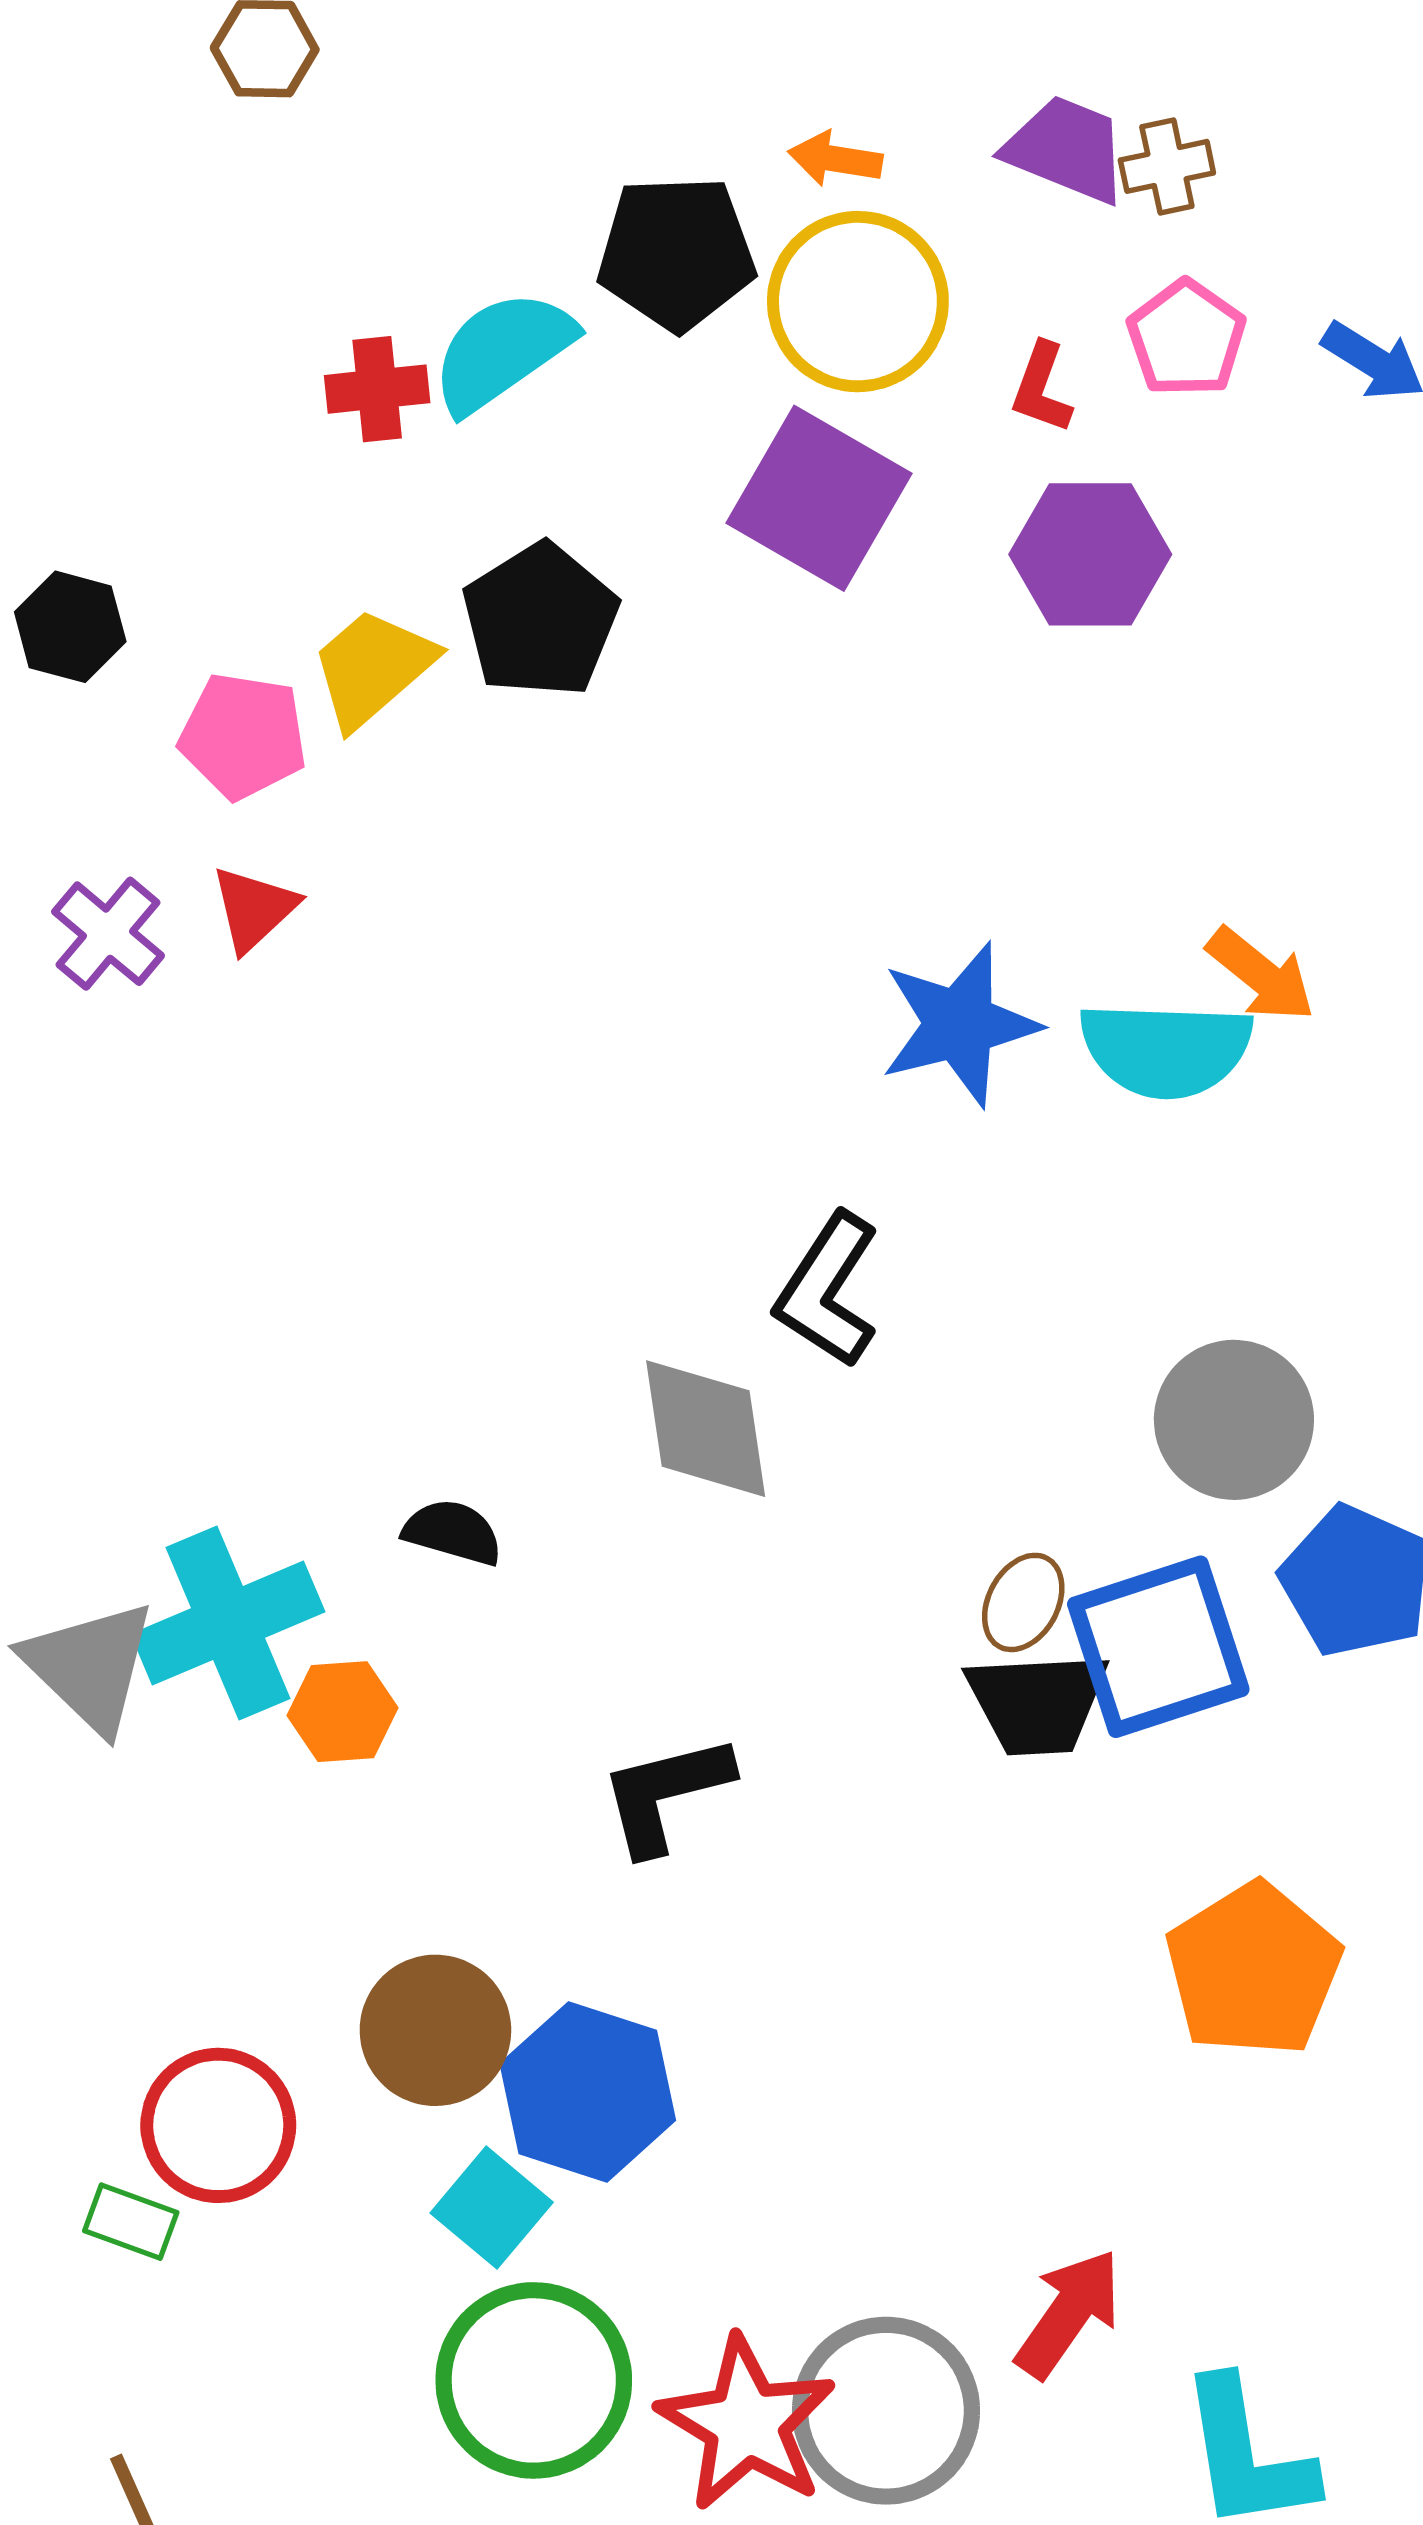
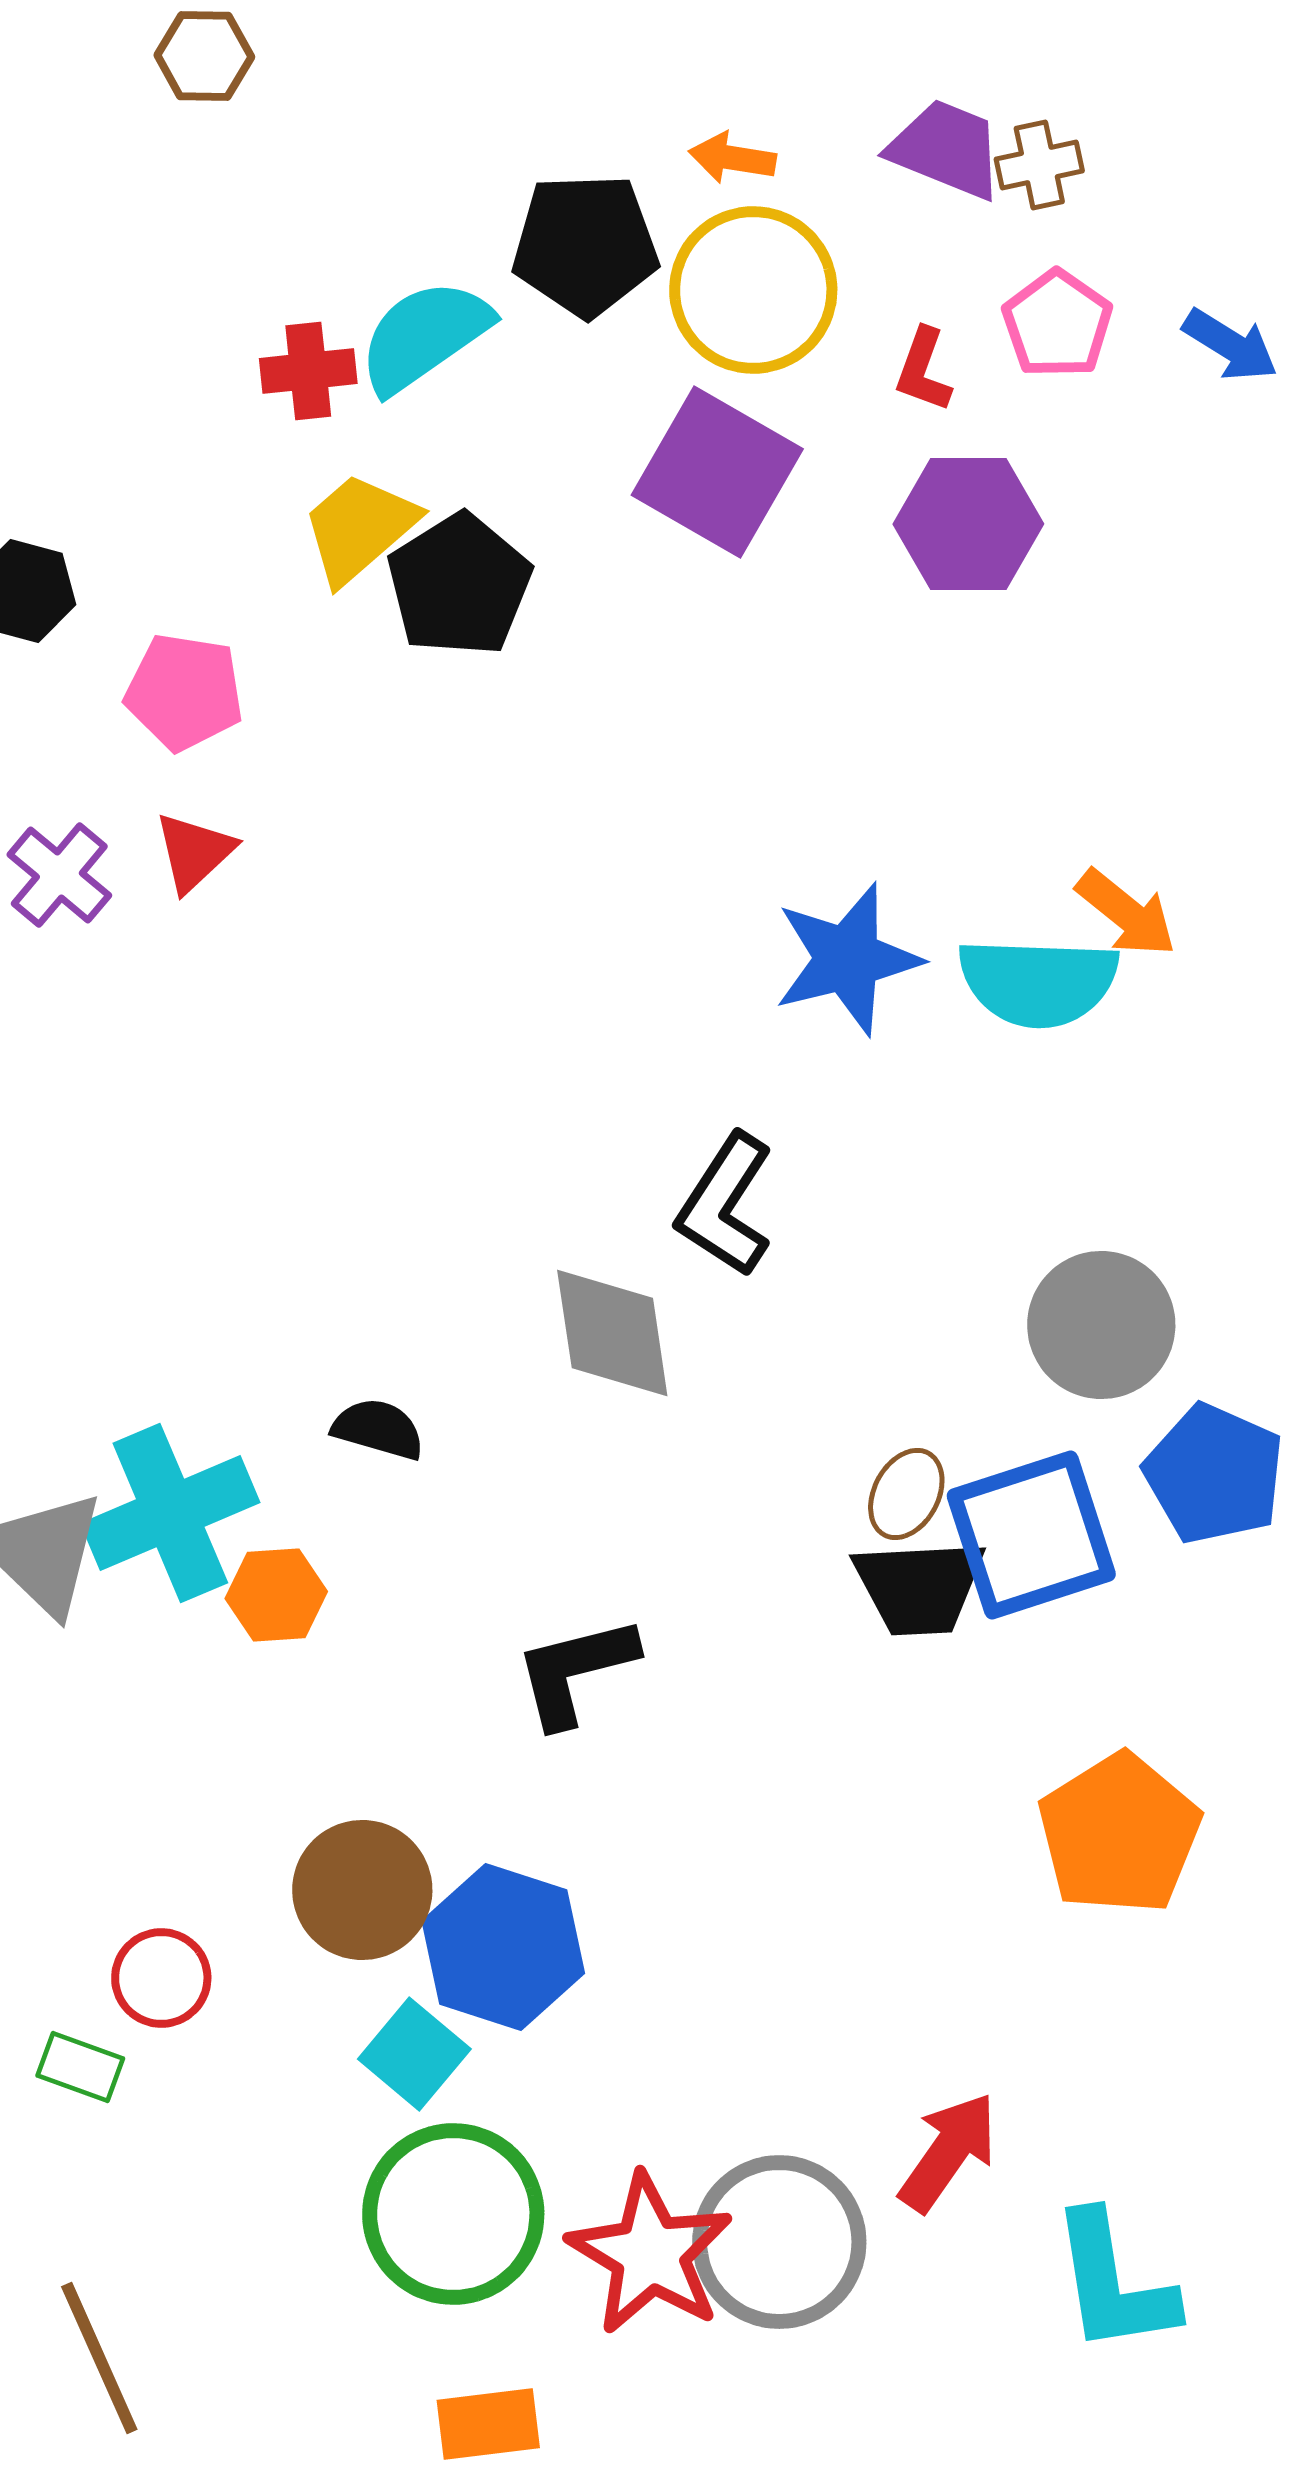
yellow trapezoid: (373, 668) -> (359, 528), moved
red circle: (218, 2125) -> (161, 1978), size x0.7

